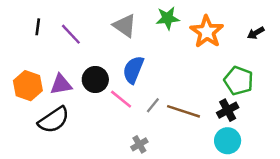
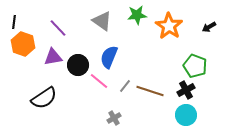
black line: (38, 27) -> (14, 22), moved
purple triangle: (61, 84) -> (53, 57), moved
orange hexagon: (28, 86) -> (23, 44), moved

